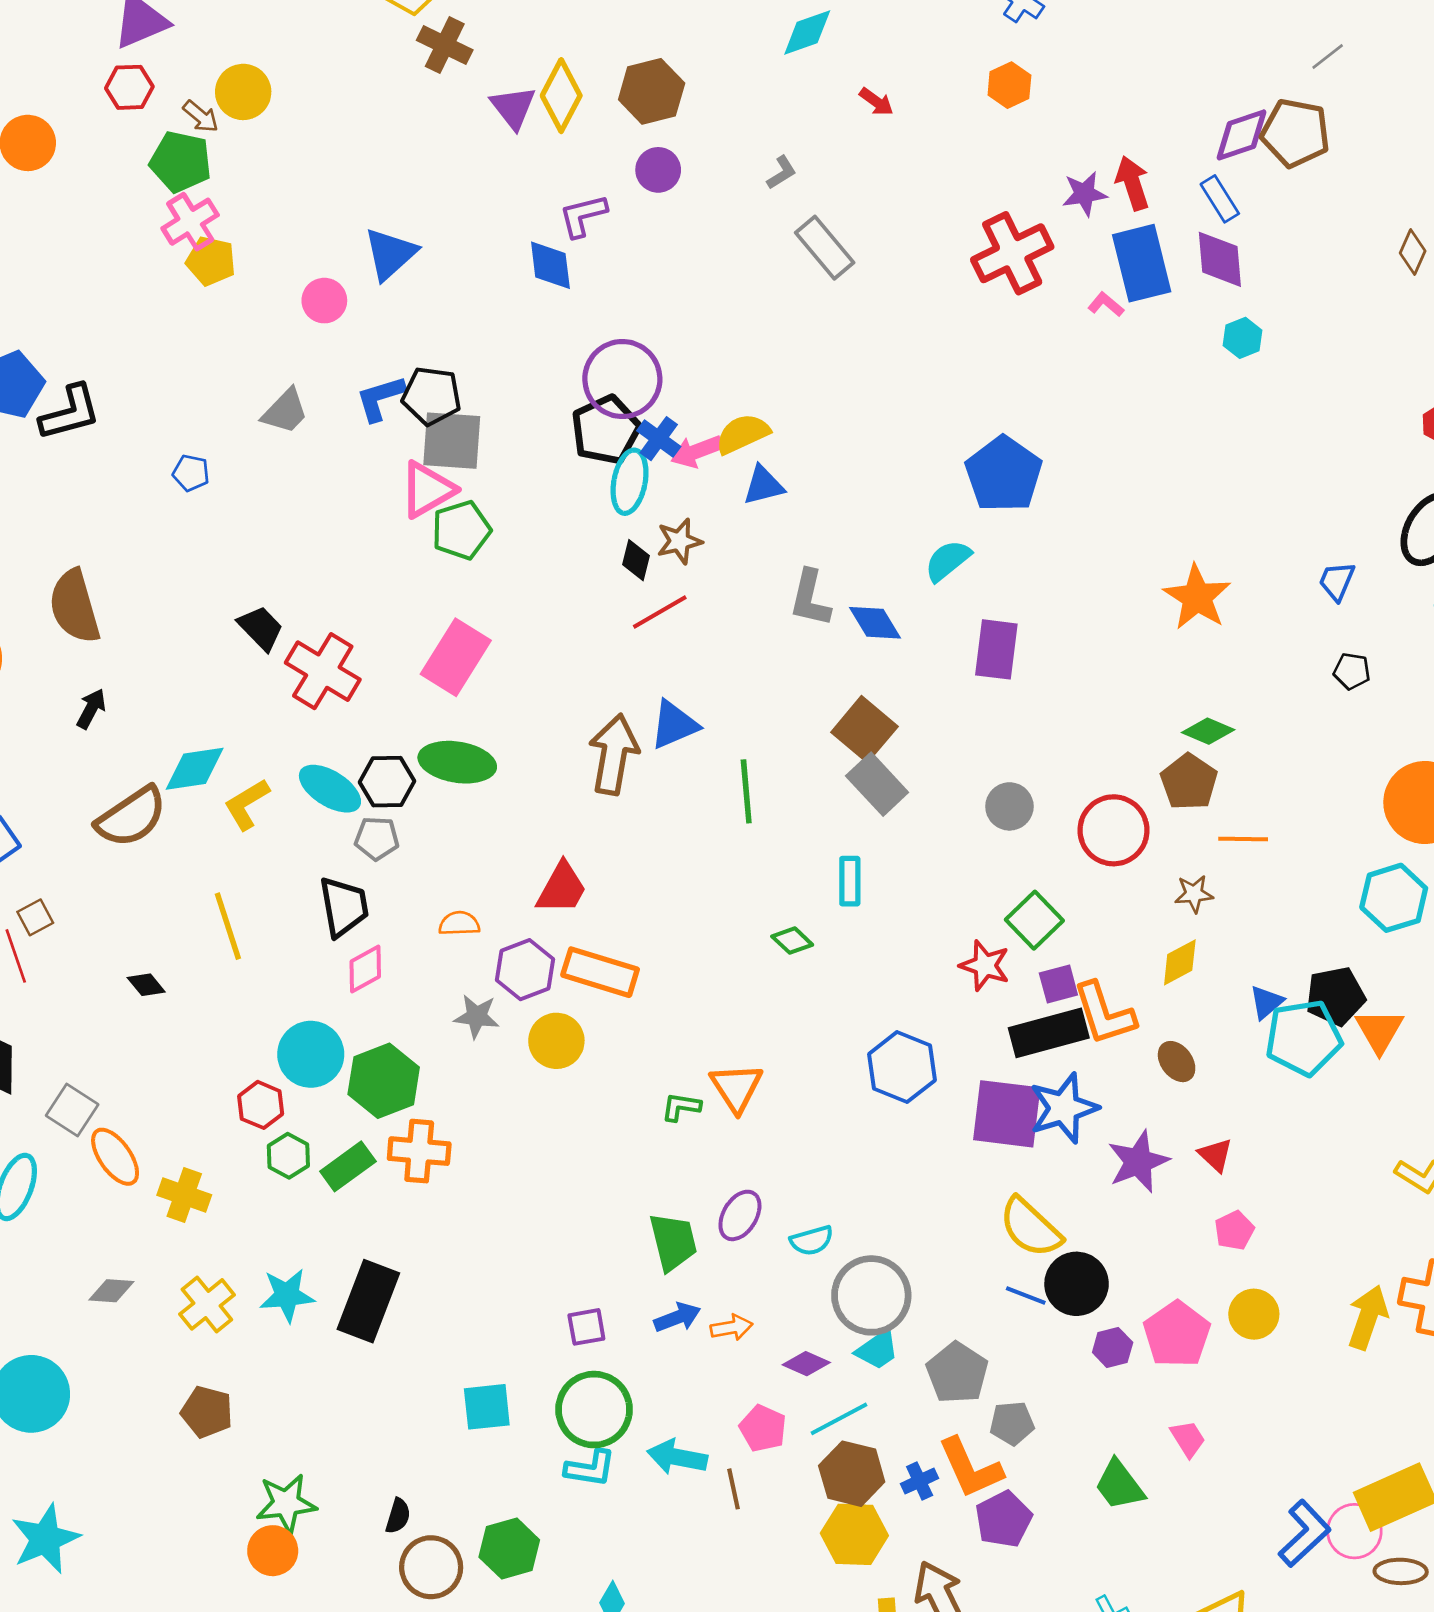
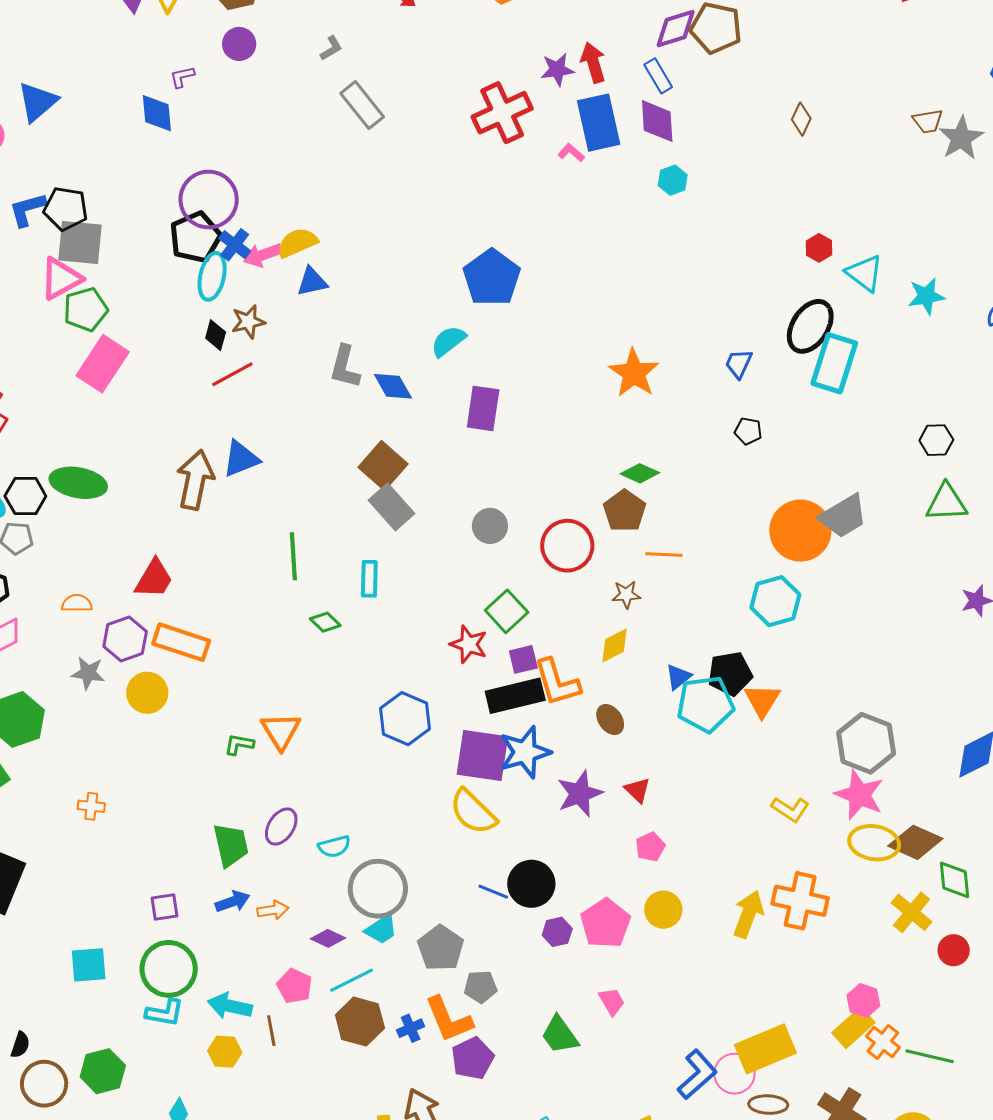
purple L-shape: (583, 216) -> (182, 77), size x0.7
pink rectangle: (456, 657) -> (103, 364), moved
green line: (746, 791) -> (293, 556), moved
orange cross: (419, 1151) -> (91, 806), moved, size x0.6
yellow semicircle: (1030, 1227) -> (473, 812), moved
yellow hexagon: (854, 1534) -> (225, 1052), moved, size x0.7

